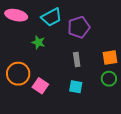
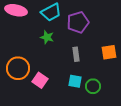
green star: (38, 42) -> (47, 37), moved
green circle: (109, 79) -> (93, 86), moved

